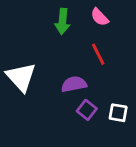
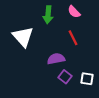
white triangle: (21, 77) -> (23, 37), moved

